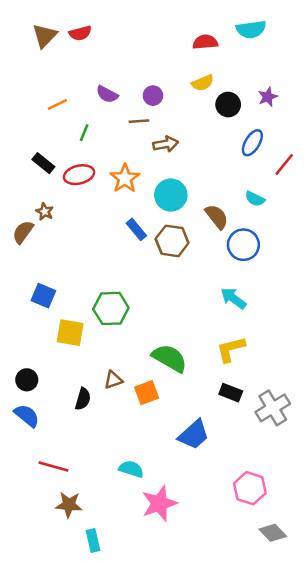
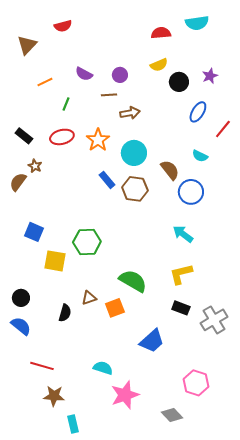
brown triangle: (45, 36) -> (27, 45), moved
black rectangle: (43, 163) -> (24, 136), moved
gray diamond: (273, 533) -> (172, 415), moved

